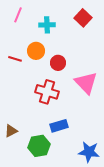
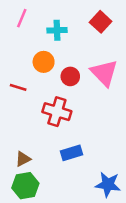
red line: (15, 59) -> (18, 87), moved
pink triangle: (86, 83) -> (104, 73), moved
brown triangle: (11, 131) -> (23, 159), moved
green hexagon: (39, 146) -> (25, 186), moved

